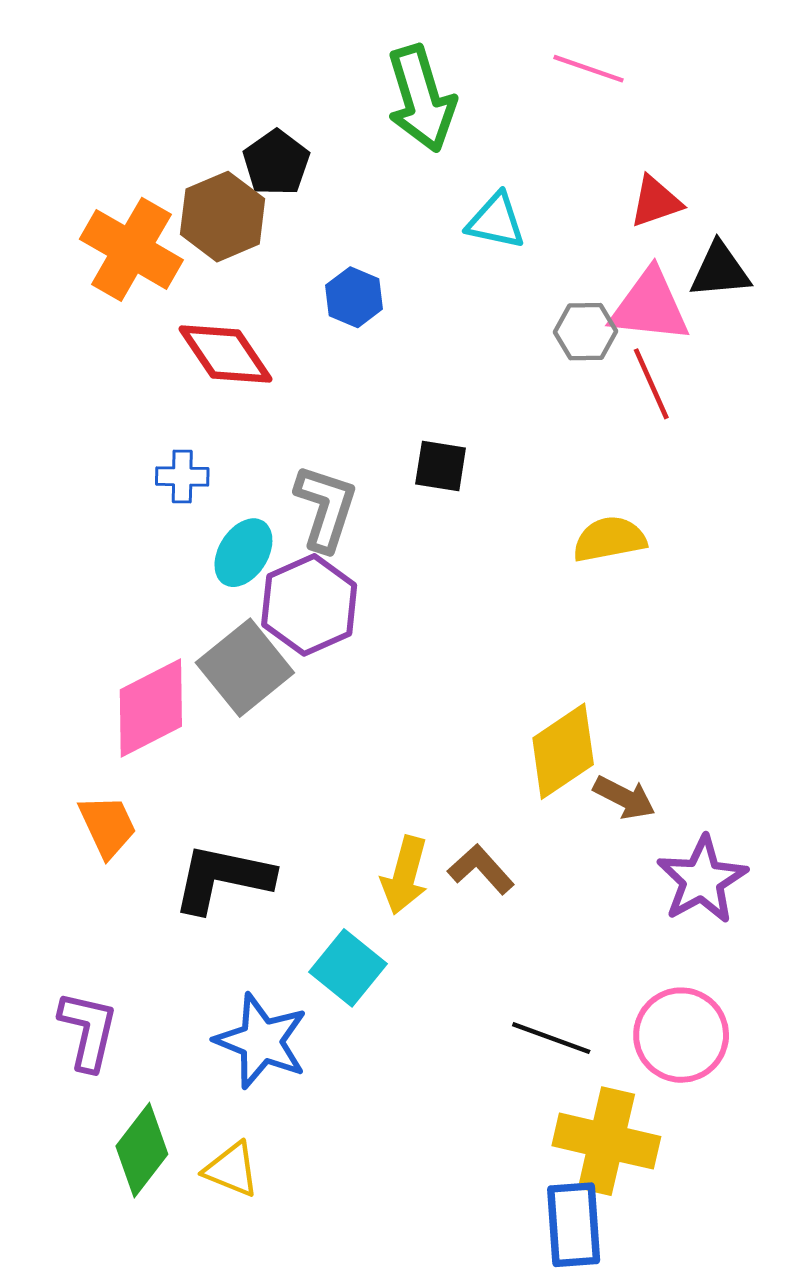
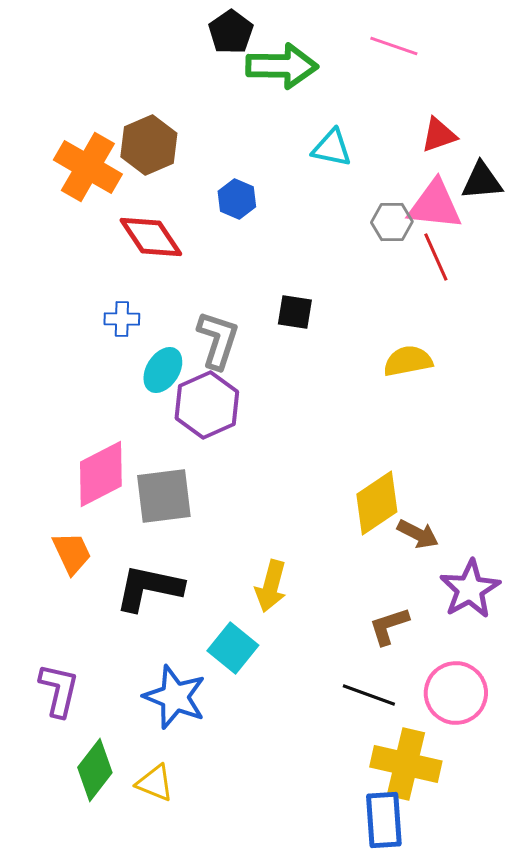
green arrow: (421, 99) -> (282, 66), turned -72
black pentagon: (276, 163) -> (231, 32), moved
gray square: (245, 668) -> (164, 496), moved, turned 32
brown L-shape: (481, 869) -> (389, 626), moved, turned -66

